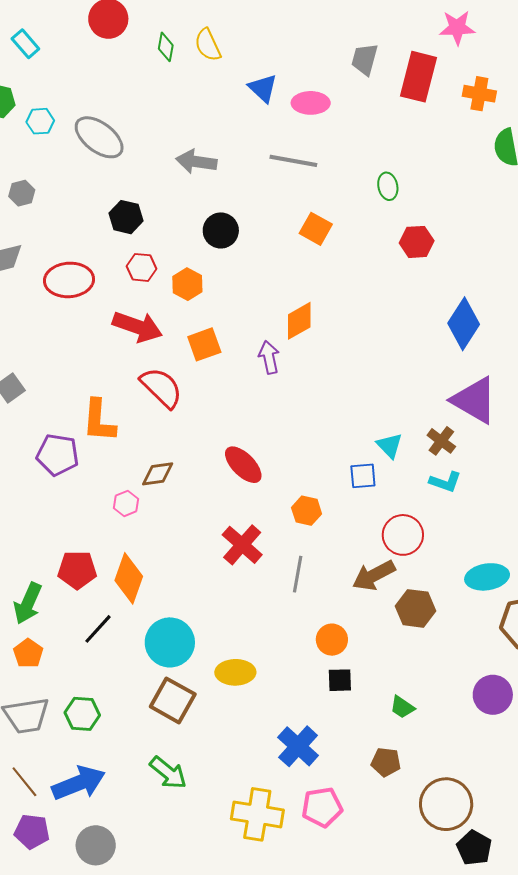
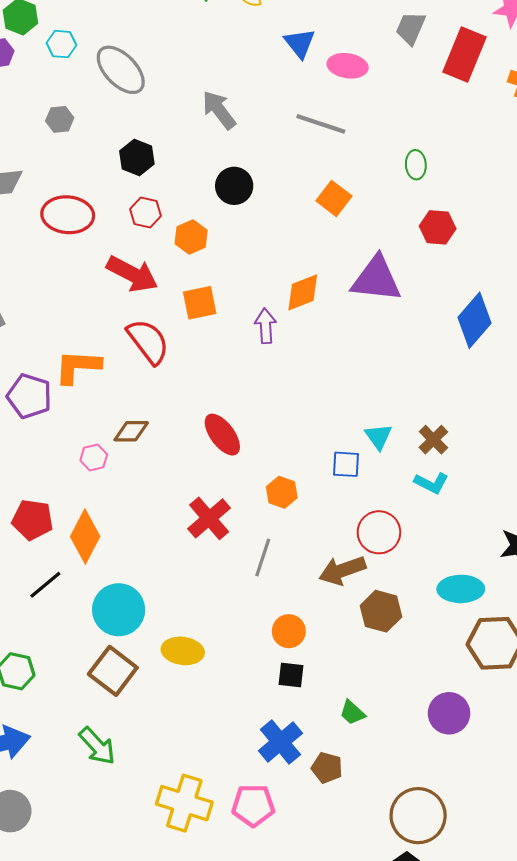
gray arrow: (196, 162) -> (219, 110), turned 36
gray hexagon: (22, 193) -> (60, 119), moved
purple triangle: (474, 400) -> (376, 279), moved, turned -32
orange L-shape: (99, 421) -> (78, 367), turned 81
blue cross: (298, 746) -> (280, 742), moved
brown circle: (446, 804) -> (418, 816), moved

